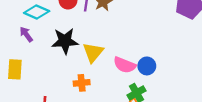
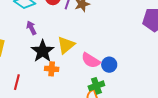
purple arrow: (26, 34) -> (31, 28), moved
black star: (65, 41) -> (43, 51), moved, turned 30

